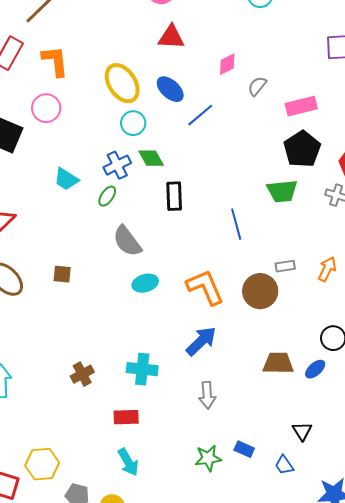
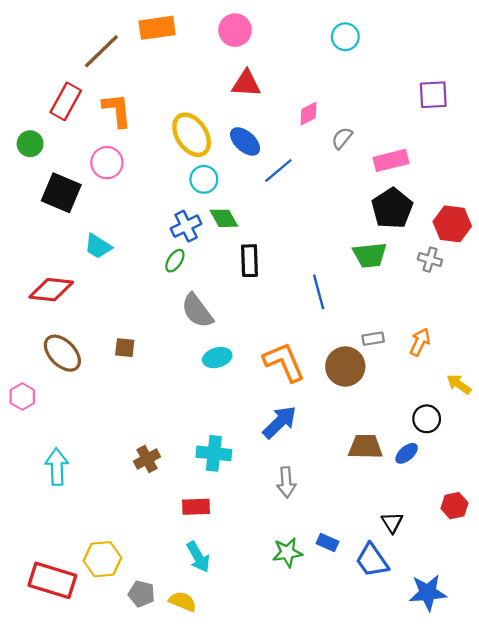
cyan trapezoid: (66, 179) -> (98, 246), moved
blue trapezoid: (284, 465) -> (372, 560), size x1.6

